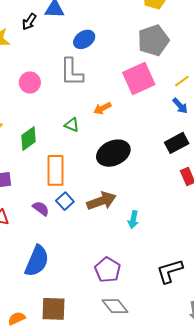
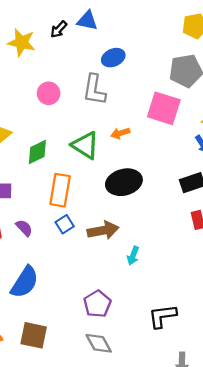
pink square: (139, 79) -> (164, 108), turned 32
green triangle: (72, 125) -> (85, 145), size x1.8
purple semicircle: (41, 208) -> (24, 228), moved

